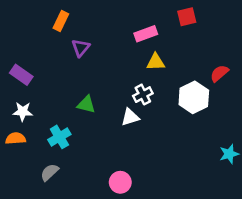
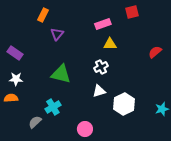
white hexagon: (194, 97) -> (124, 104), moved
green triangle: (86, 104) -> (61, 74), size x1.5
white triangle: (130, 117) -> (99, 91), moved
cyan cross: (59, 137) -> (53, 107), moved

